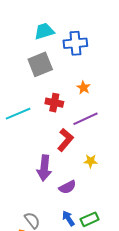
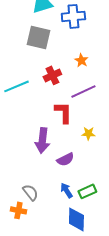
gray square: (40, 64) -> (38, 37), turned 35
red cross: (54, 103) -> (52, 75), turned -36
red L-shape: (65, 140) -> (63, 112), turned -40

